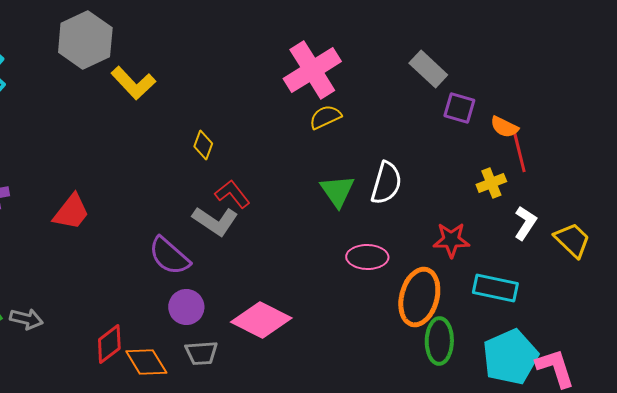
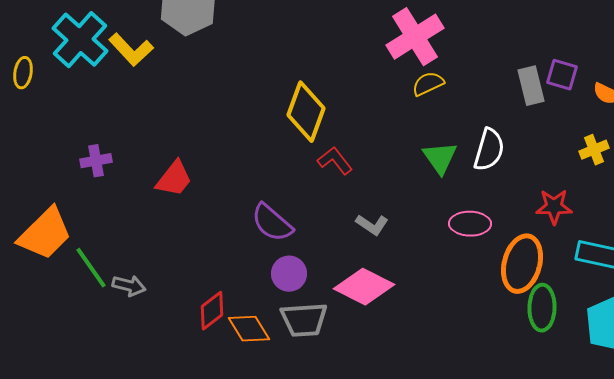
gray rectangle: (428, 69) -> (531, 86), moved, turned 33
yellow L-shape: (133, 83) -> (131, 50), moved
yellow diamond: (203, 145) -> (306, 112), size x2.0
gray L-shape: (215, 221) -> (372, 225), moved, size x0.7
gray trapezoid: (201, 353) -> (304, 320), size x1.4

